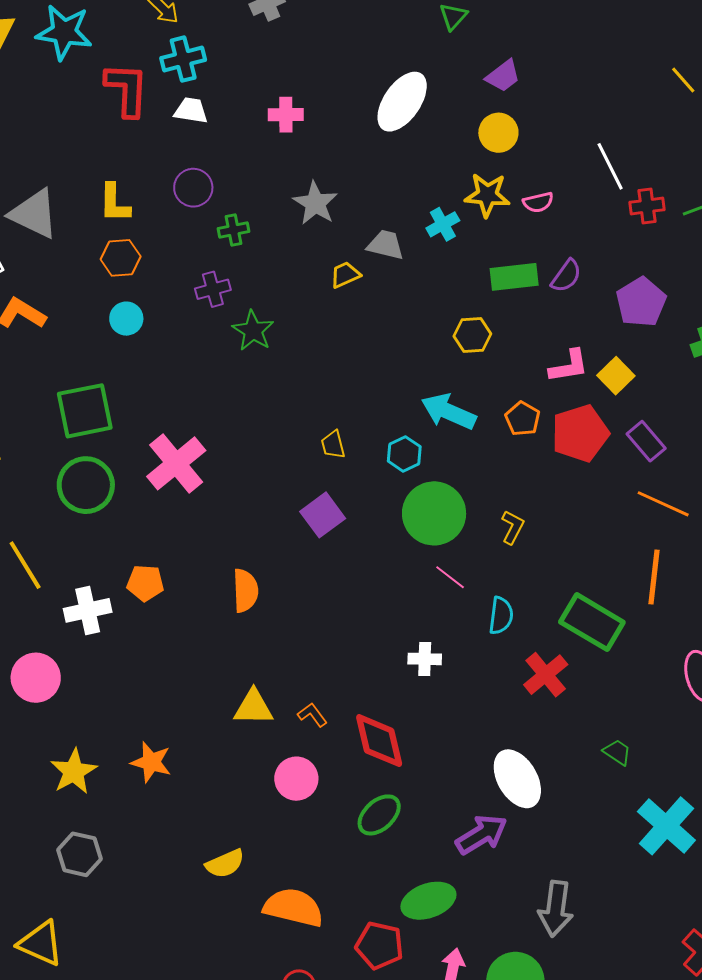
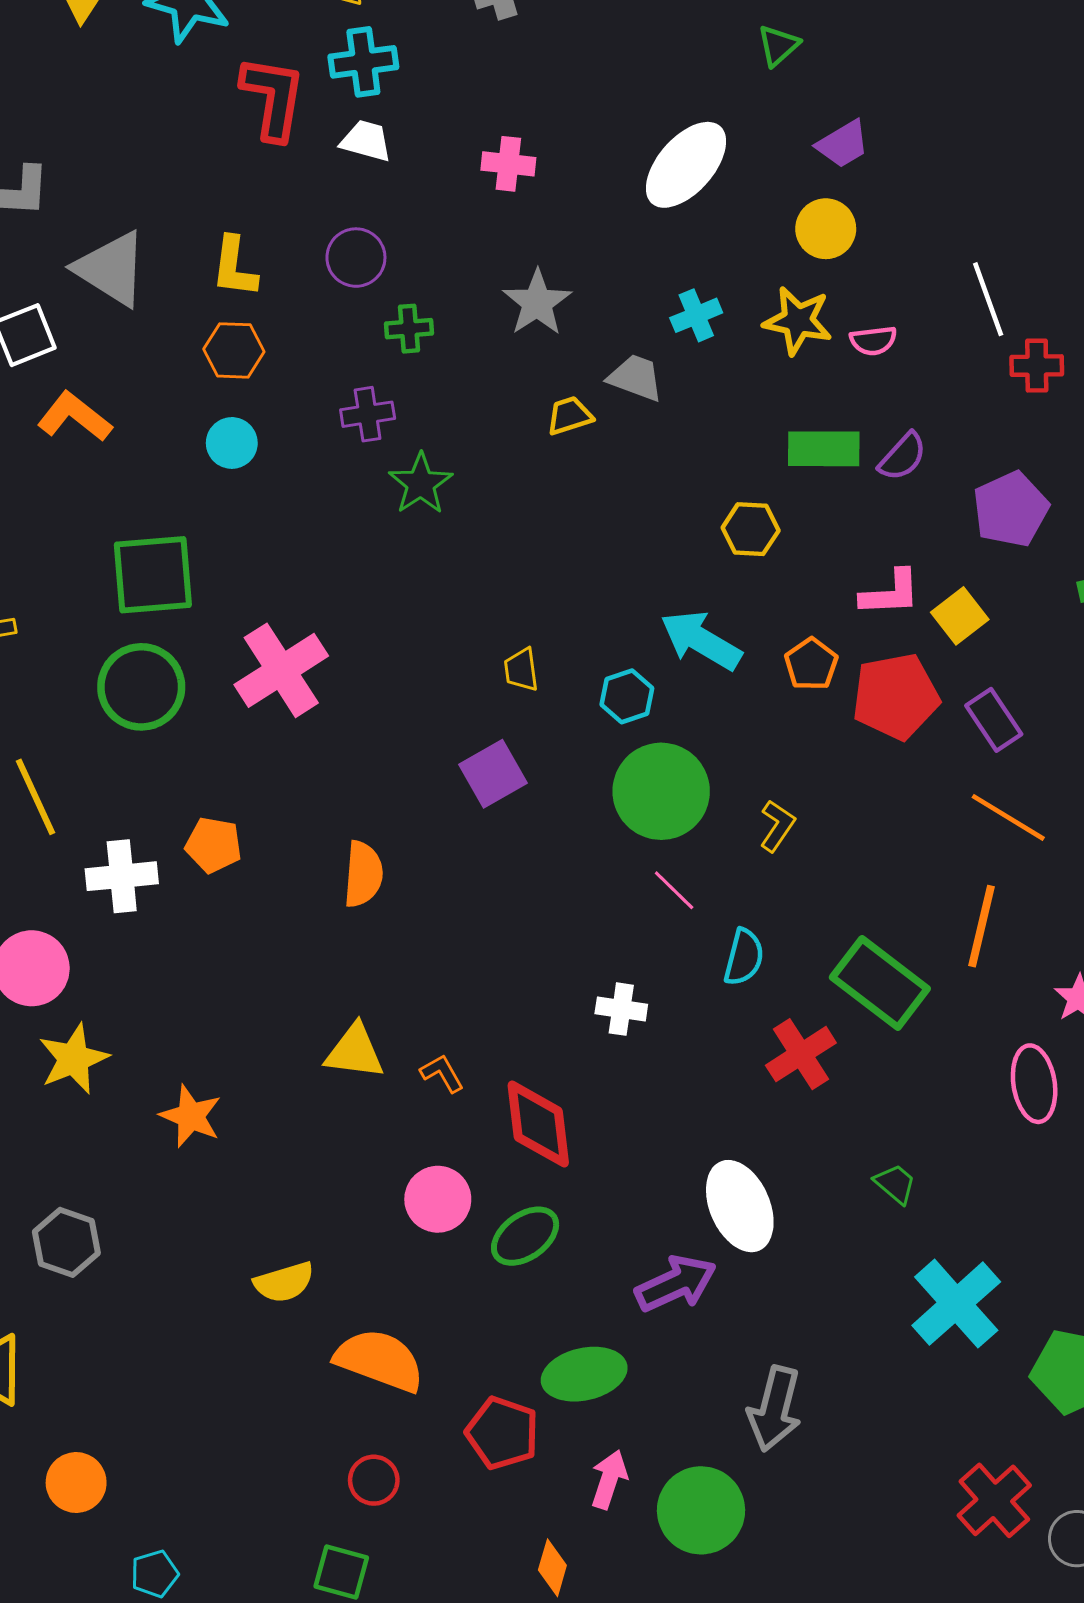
cyan cross: (443, 224) -> (696, 315), moved
yellow star: (74, 771) -> (74, 1059), moved
pink circle: (296, 779) -> (438, 1199), moved

